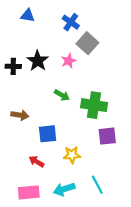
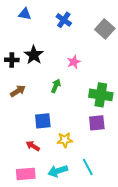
gray square: (87, 43) -> (105, 29), moved
pink star: (69, 61) -> (74, 62), moved
green arrow: (62, 95) -> (56, 86), turned -96
green cross: (94, 105) -> (101, 95), moved
brown arrow: (20, 115) -> (18, 91), moved, turned -42

